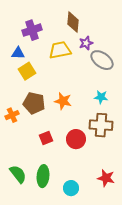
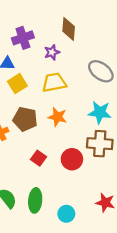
purple star: (86, 43) -> (52, 52), moved
yellow trapezoid: (60, 50) -> (54, 82), moved
cyan star: (101, 97) -> (100, 112), size x1.5
red square: (46, 138) -> (39, 158), turned -32

